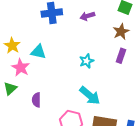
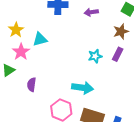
cyan triangle: (38, 52) -> (40, 39), turned -35
cyan star: (87, 61) -> (95, 56), moved
cyan arrow: (90, 96) -> (83, 88), turned -40

